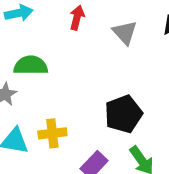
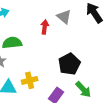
red arrow: (77, 18) -> (45, 27), moved

